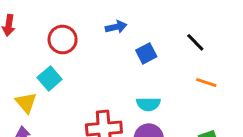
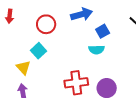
blue arrow: (116, 27) -> (82, 14), size x1.5
cyan semicircle: (148, 104) -> (97, 50), moved

